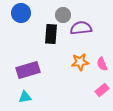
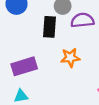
orange star: (80, 62) -> (70, 58), moved

